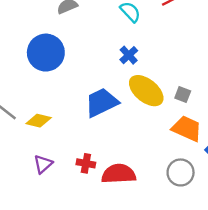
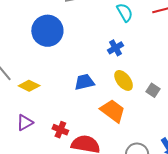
yellow ellipse: (146, 91) -> (124, 80), size x0.7
blue trapezoid: (101, 102) -> (84, 82), size x0.7
orange trapezoid: (187, 128) -> (113, 111), moved

